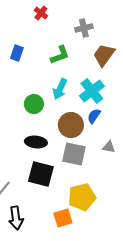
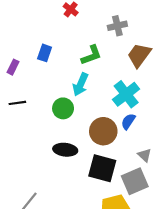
cyan arrow: (60, 89) -> (80, 84), moved
gray triangle: (109, 147) -> (145, 155), turned 32
gray square: (74, 154) -> (135, 181), moved, turned -35
black square: (41, 174) -> (102, 168), moved

